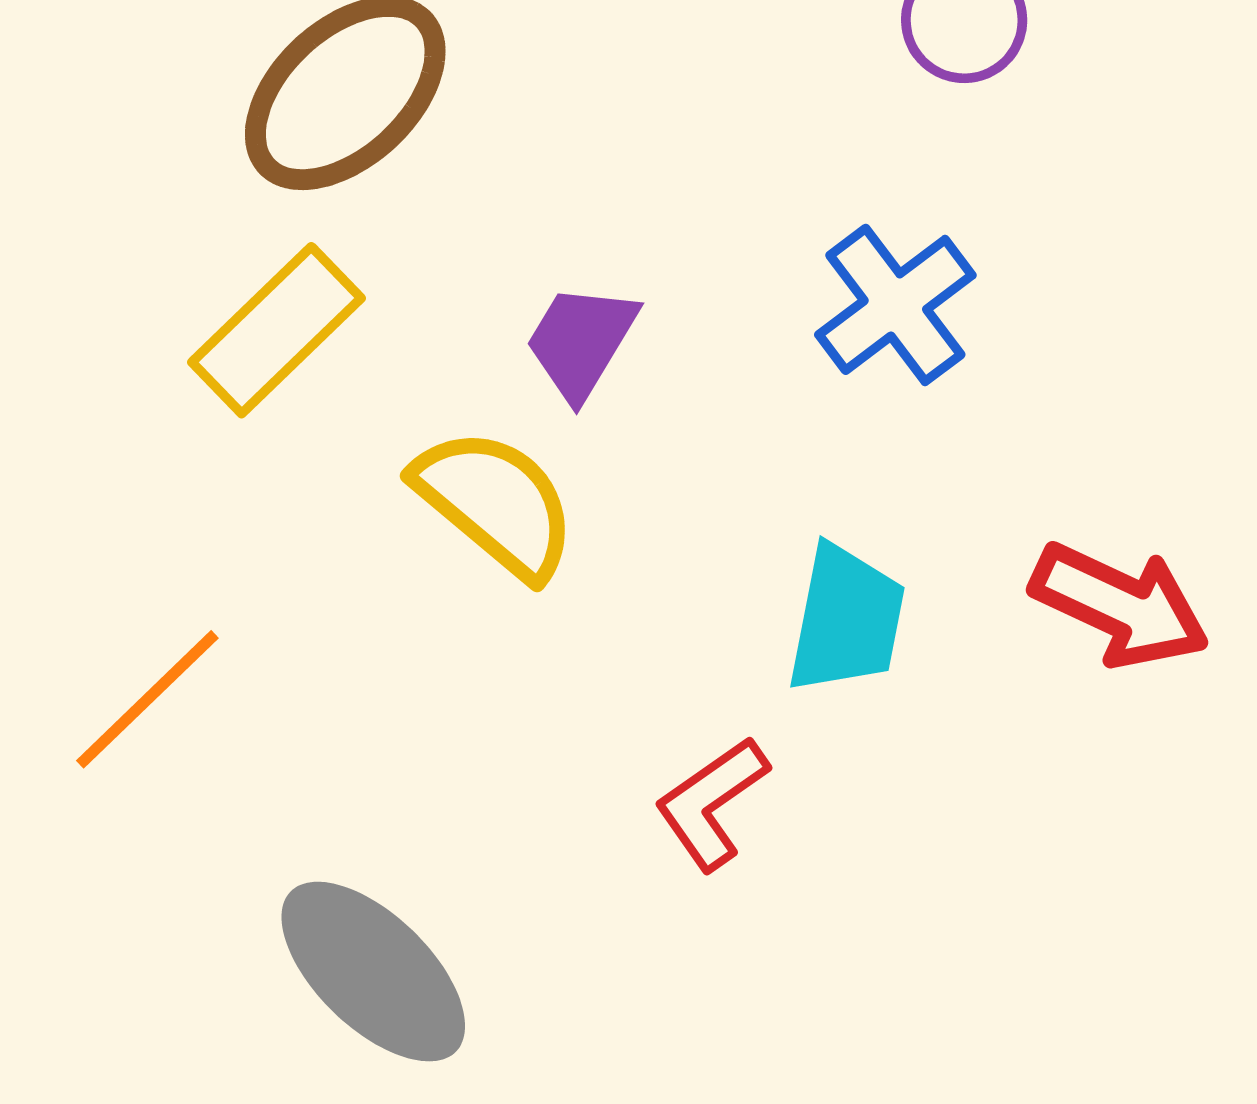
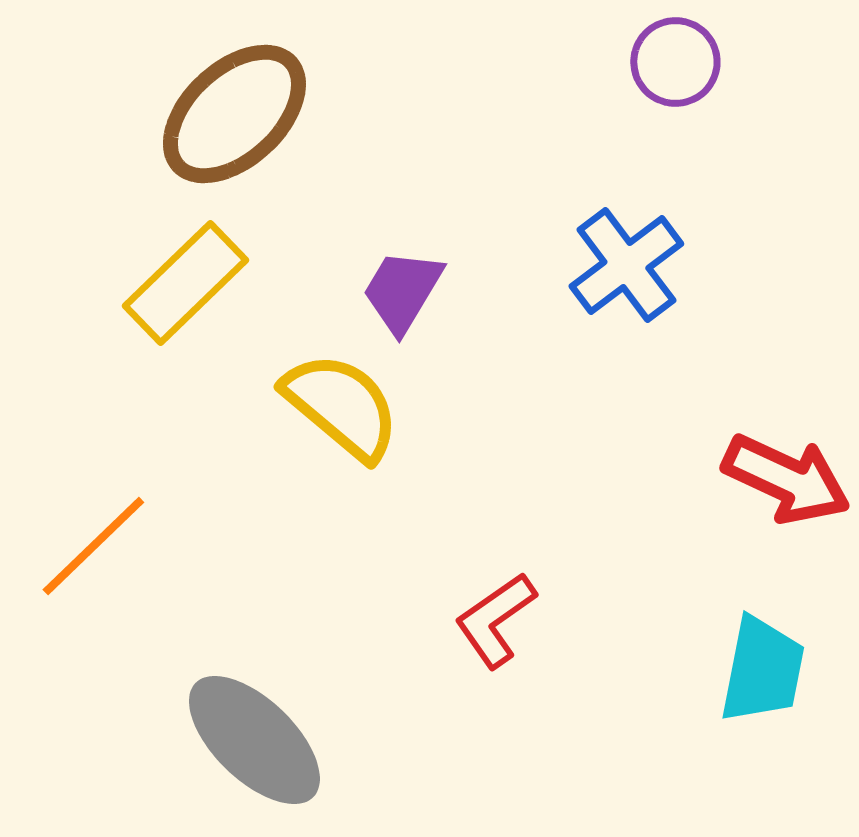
cyan trapezoid: (846, 619) -> (762, 670), moved

